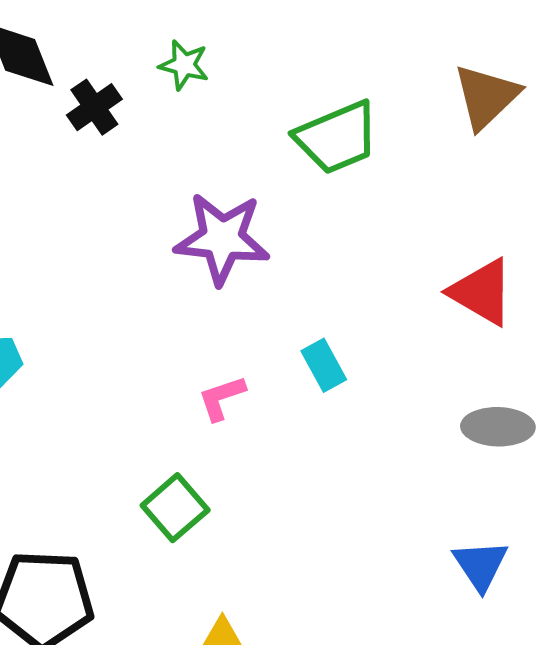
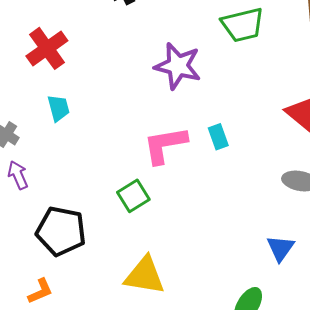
pink L-shape: (222, 398) -> (165, 145), size x1.8

